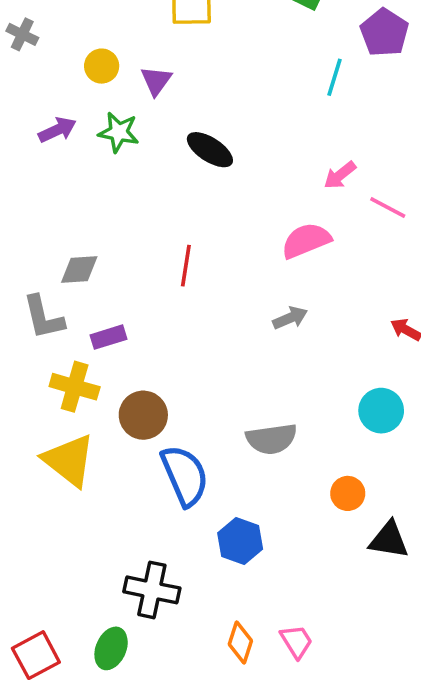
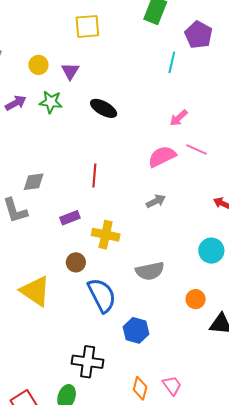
pink line: (388, 207) -> (196, 149), moved
purple rectangle: (109, 337) -> (70, 218), moved
yellow cross: (75, 387) -> (106, 235), moved
brown circle: (143, 415) -> (76, 262), size x0.7

